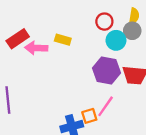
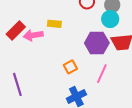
cyan circle: (116, 40) -> (110, 19), moved
orange square: (89, 116) -> (70, 67), moved

